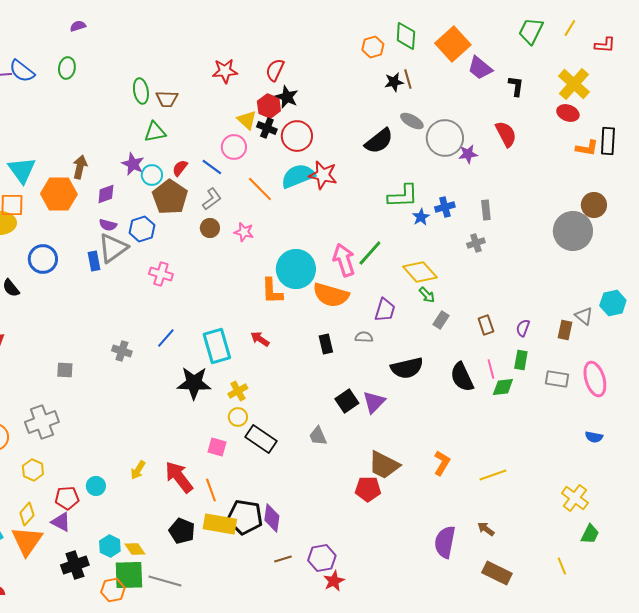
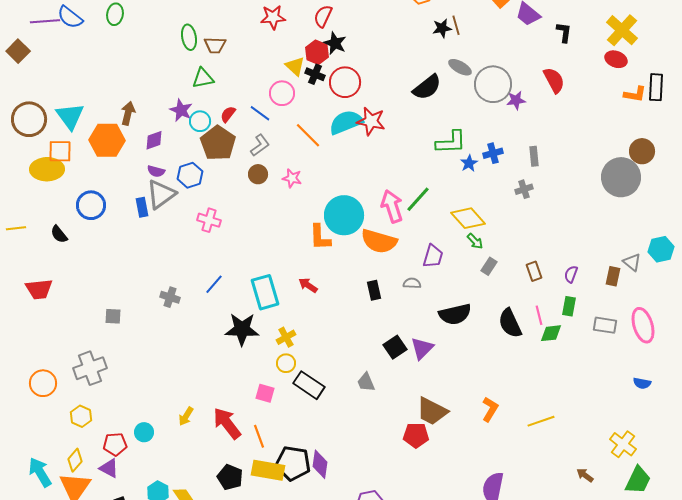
brown arrow: (486, 529) -> (585, 475), moved
green trapezoid: (590, 534) -> (638, 480), size x1.4

